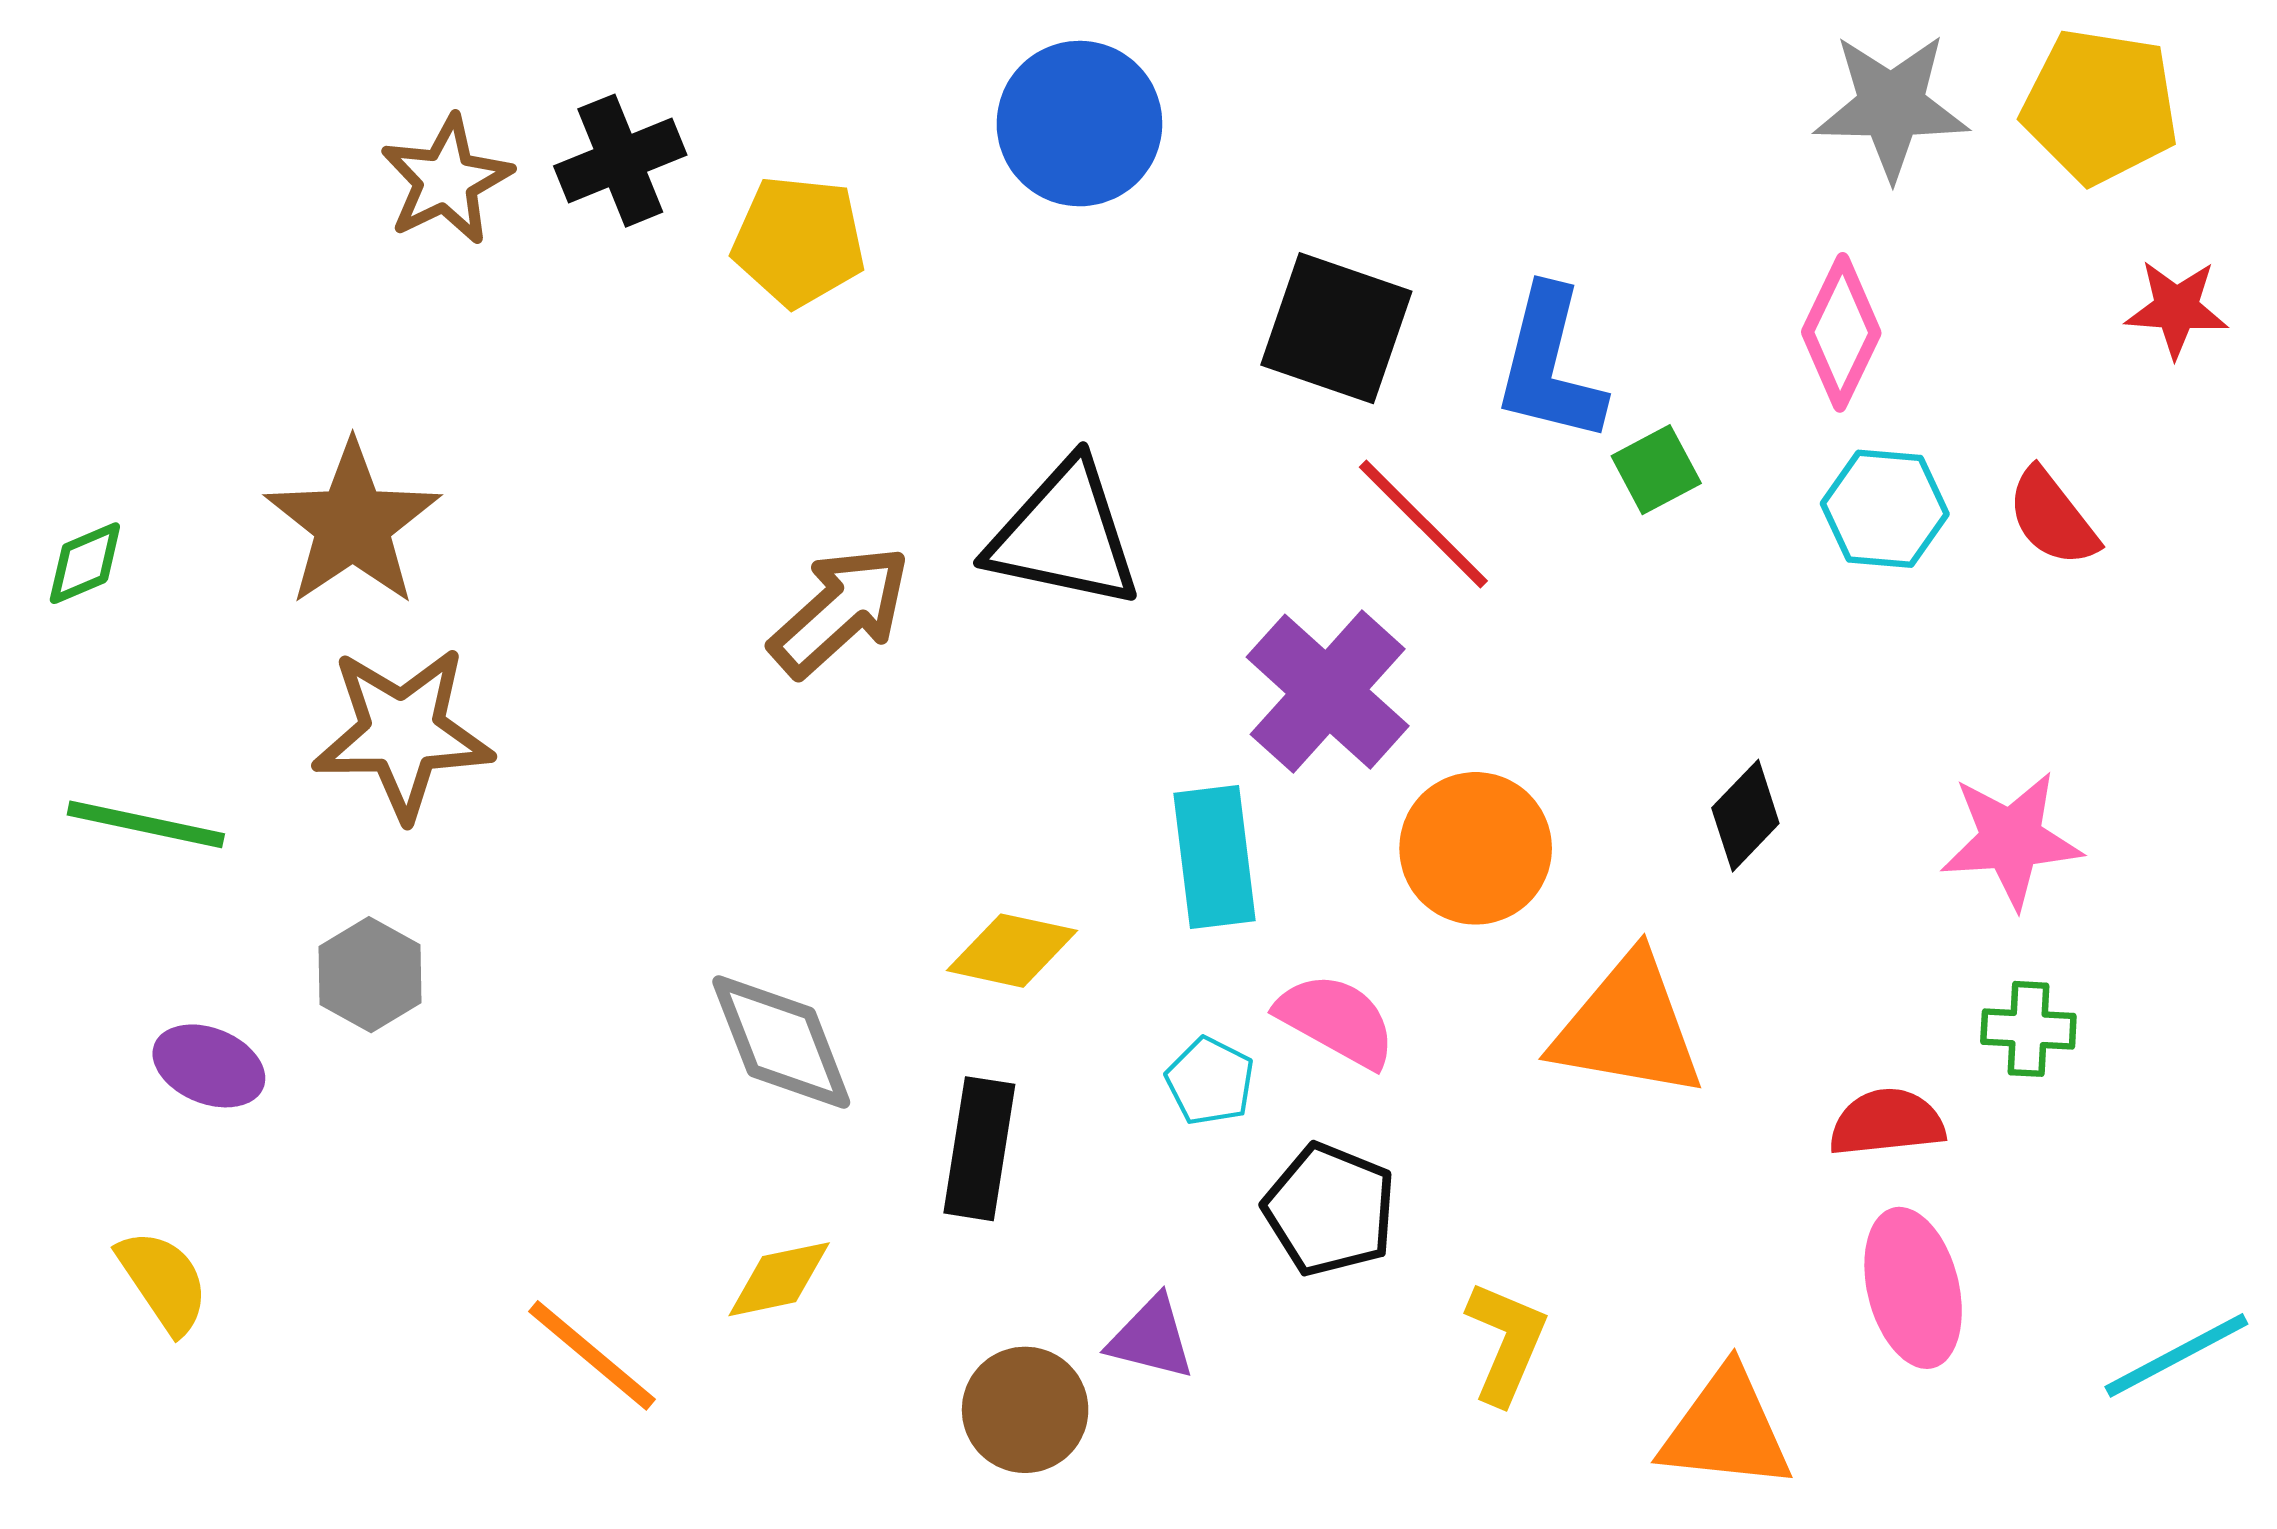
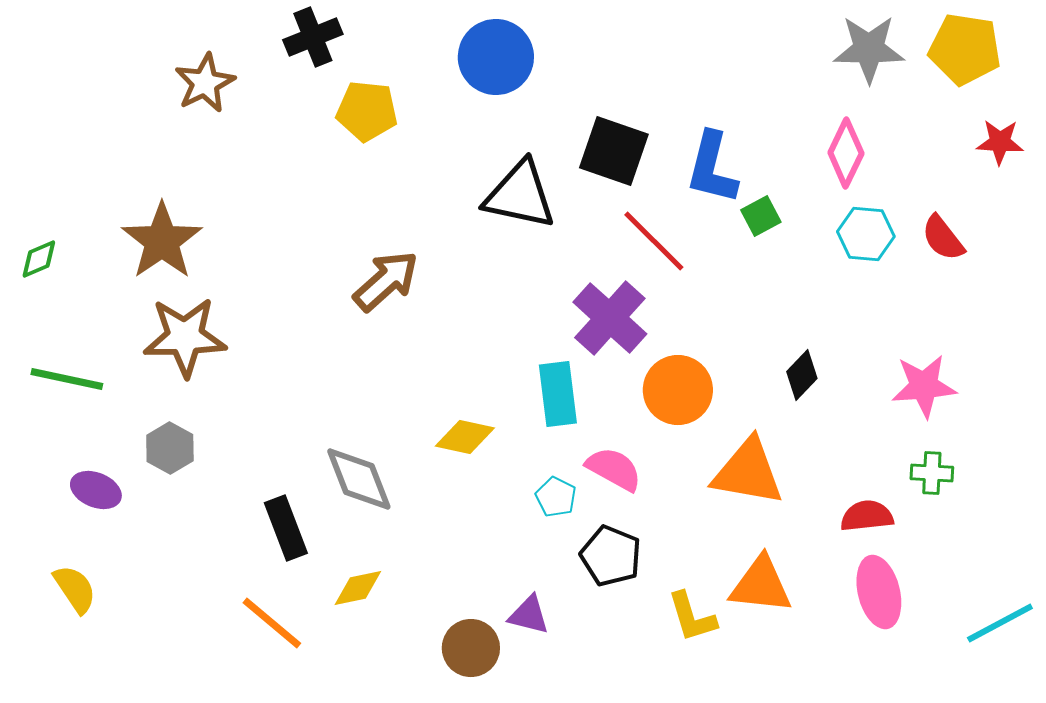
black cross: (620, 161) -> (313, 37), moved
black triangle: (1064, 535) -> (520, 195), moved
black rectangle: (979, 1149) -> (286, 528), moved, turned -30
yellow L-shape: (1506, 1342) -> (692, 617), turned 140
orange triangle: (1726, 1429) -> (761, 585), moved

